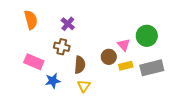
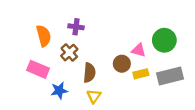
orange semicircle: (31, 20) -> (44, 36), moved
purple cross: (68, 24) -> (76, 27), turned -32
pink triangle: (124, 45) -> (139, 50), turned -32
brown cross: (62, 47) -> (69, 53), turned 35

